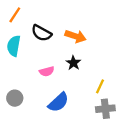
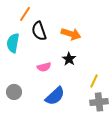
orange line: (15, 15) -> (25, 14), moved
black semicircle: (41, 33) -> (39, 31), turned 42

